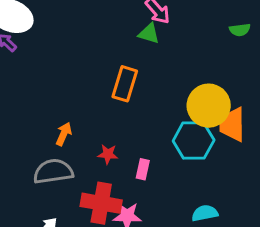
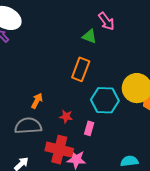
green triangle: (149, 34) -> (89, 36), moved
cyan hexagon: (194, 141) -> (105, 100), moved

